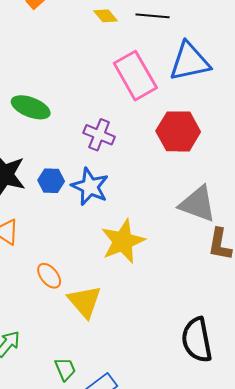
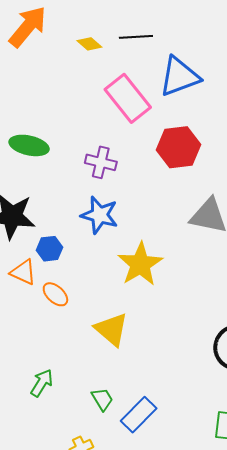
blue hexagon: (51, 181) -> (49, 249), moved
orange ellipse: (49, 276) -> (55, 294), moved

